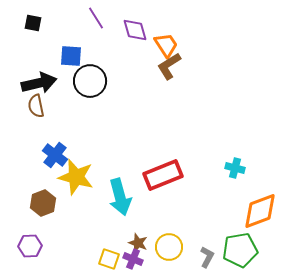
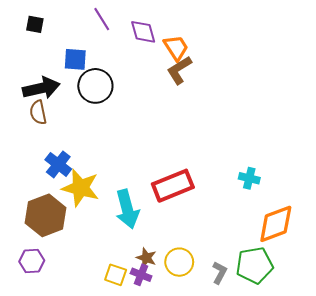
brown hexagon: (43, 203) -> (46, 215), size x1.5

